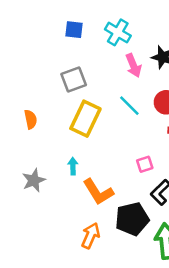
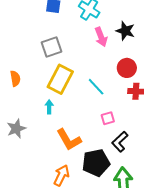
cyan line: (129, 106) -> (96, 87), moved
cyan arrow: (73, 166) -> (49, 107), moved

